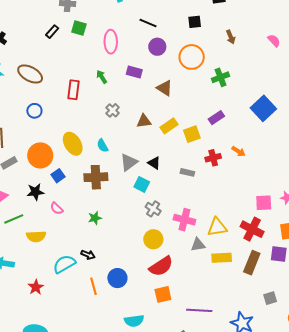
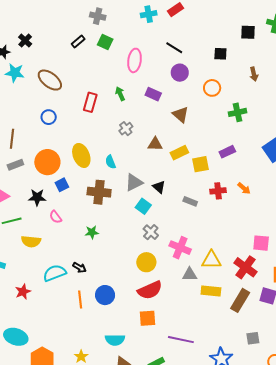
orange circle: (192, 57) -> (212, 88), size x0.7

